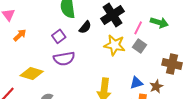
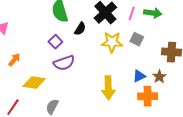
pink line: (138, 28) -> (132, 14), moved
orange arrow: (20, 35) -> (14, 60), moved

